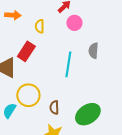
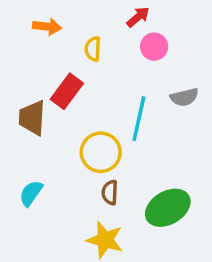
gray semicircle: (93, 51) -> (184, 97), turned -112
yellow circle: (28, 95) -> (101, 152), moved

